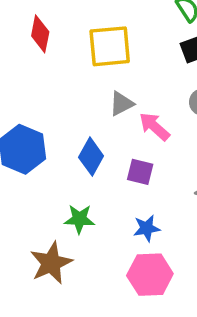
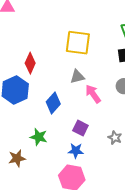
red diamond: (40, 34) -> (30, 63), moved
purple square: (140, 172) -> (80, 128), moved
brown star: (51, 263) -> (17, 158), size x0.7

